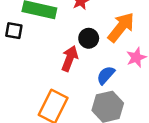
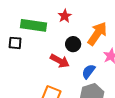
red arrow: (70, 58) -> (60, 61), turned 102

